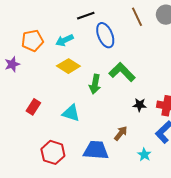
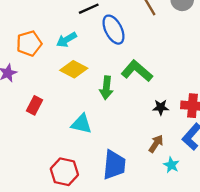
red rectangle: (33, 107) -> (35, 105), moved
brown arrow: (121, 133) -> (156, 144), moved
blue trapezoid: (96, 150) -> (114, 165), turned 96

